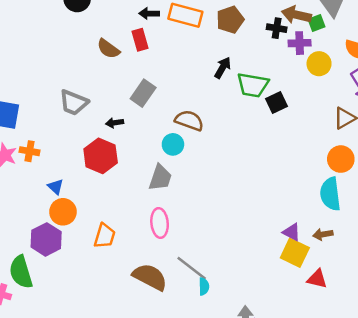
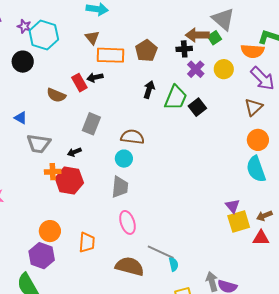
black arrow: (149, 13) -> (95, 77), moved
purple cross: (300, 43) -> (196, 69), moved, turned -30
green trapezoid: (253, 85) -> (176, 98), turned -64
orange cross: (30, 151) -> (53, 172), moved
blue triangle: (56, 187) -> (21, 118), moved
purple triangle: (292, 232) -> (233, 206), turned 35
brown arrow: (323, 234) -> (264, 216), moved
yellow square: (295, 253) -> (239, 221), turned -30

